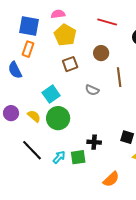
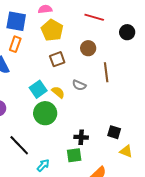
yellow semicircle: (34, 116) -> (58, 92), moved
cyan arrow: (59, 157) -> (43, 165), moved
green square: (78, 157) -> (74, 155), moved

